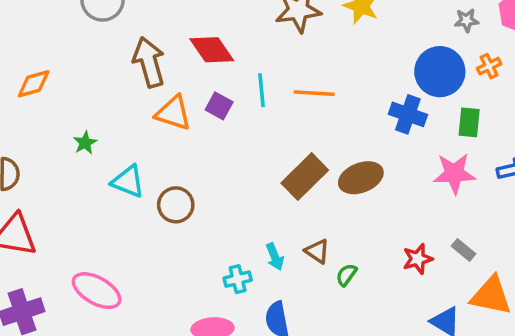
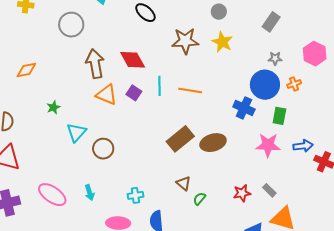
gray star: (467, 20) -> (275, 58), moved
cyan triangle: (128, 181) -> (76, 132), turned 45
cyan arrow: (275, 257) -> (90, 193), moved

